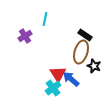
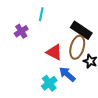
black rectangle: (85, 35) -> (81, 30), size x1.5
red triangle: (58, 74) -> (54, 52), moved, turned -30

